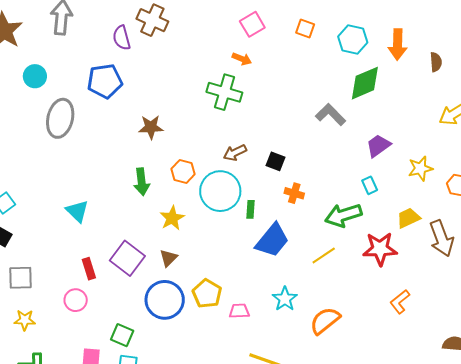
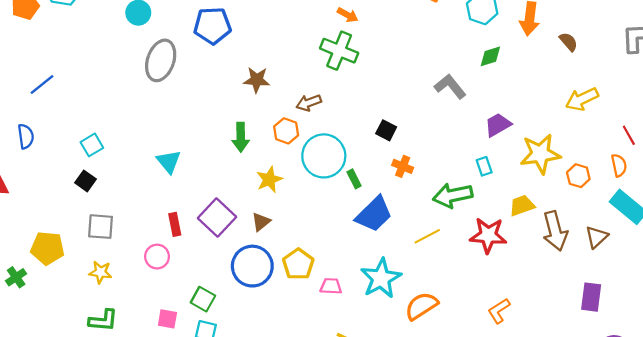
orange arrow: (242, 59) -> (348, 15), moved
brown semicircle: (436, 62) -> (569, 42), turned -42
green diamond: (365, 83) -> (490, 56), size x0.6
brown arrow: (235, 153) -> (309, 103), moved
yellow star: (420, 168) -> (540, 154), size x1.5
green rectangle: (251, 209) -> (354, 179), turned -36
cyan star: (285, 299) -> (381, 278), size x1.5
orange L-shape: (400, 302) -> (499, 311), moved

